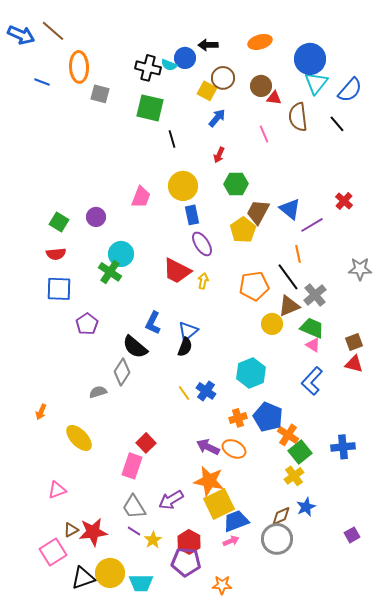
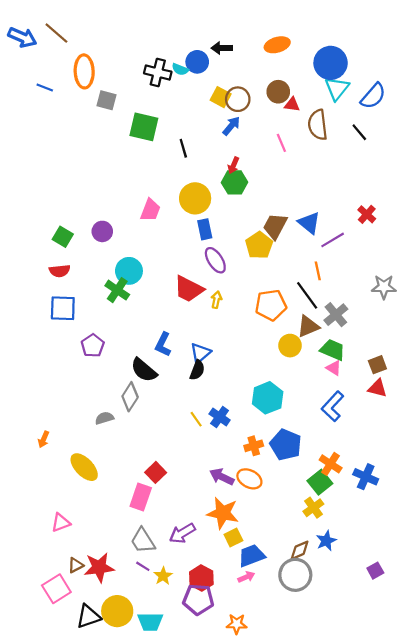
brown circle: (223, 78) -> (238, 99), moved
green square: (150, 108) -> (144, 127), moved
green hexagon: (236, 184) -> (235, 182), moved
orange cross: (288, 435) -> (331, 464), moved
blue cross: (343, 447) -> (366, 477), turned 30
yellow square: (219, 504) -> (233, 538), size x0.6

